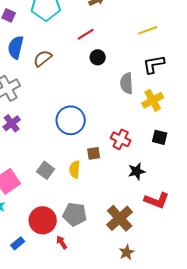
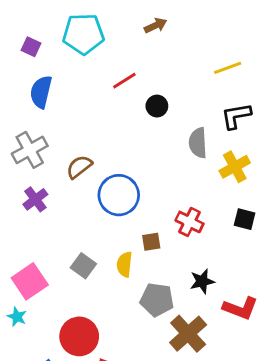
red line: (86, 34) -> (124, 81), moved
brown semicircle: (43, 58) -> (79, 167), moved
black star: (137, 171) -> (202, 281), moved
gray pentagon: (75, 214) -> (157, 300), moved

